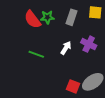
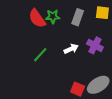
white arrow: (66, 48) -> (71, 49), turned 32
green line: (36, 54) -> (40, 55), turned -70

